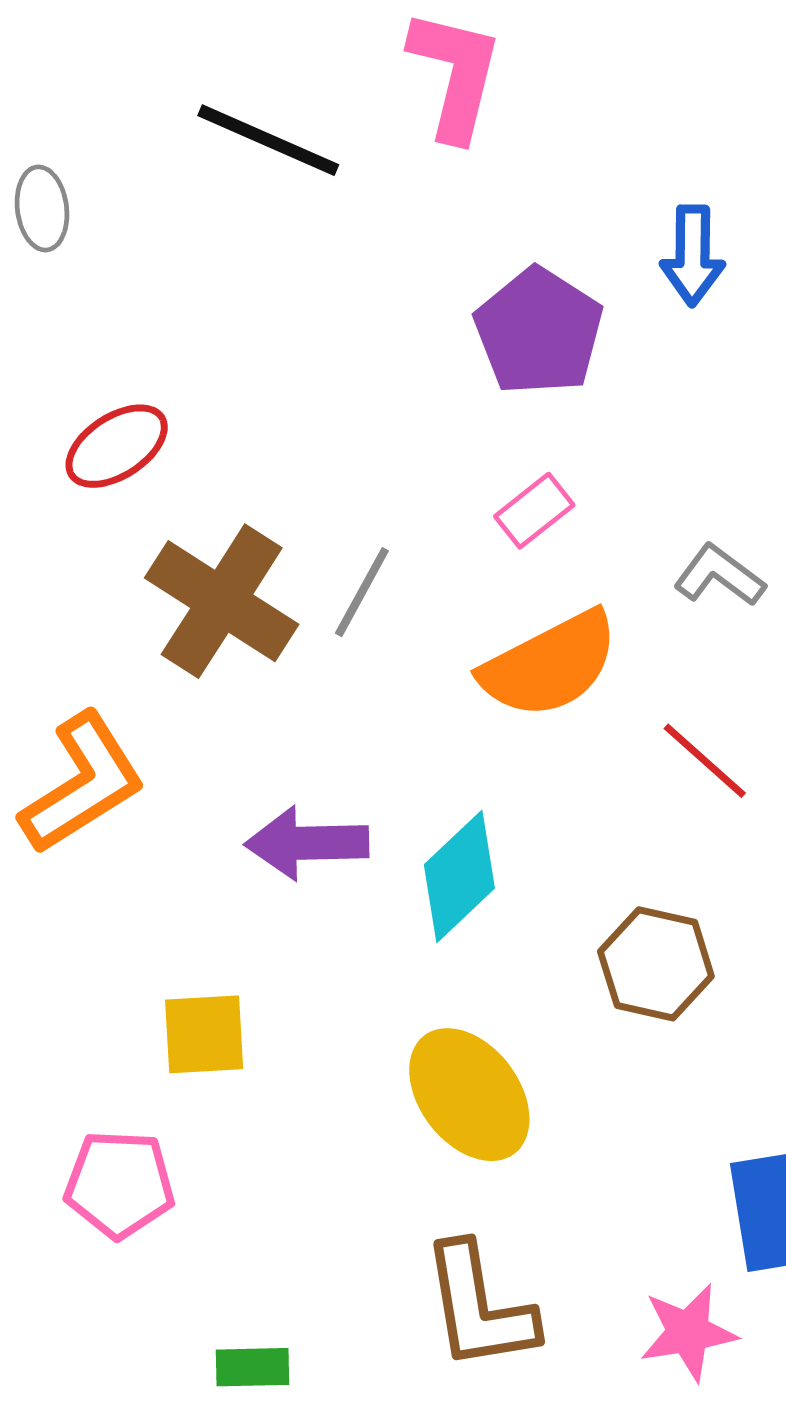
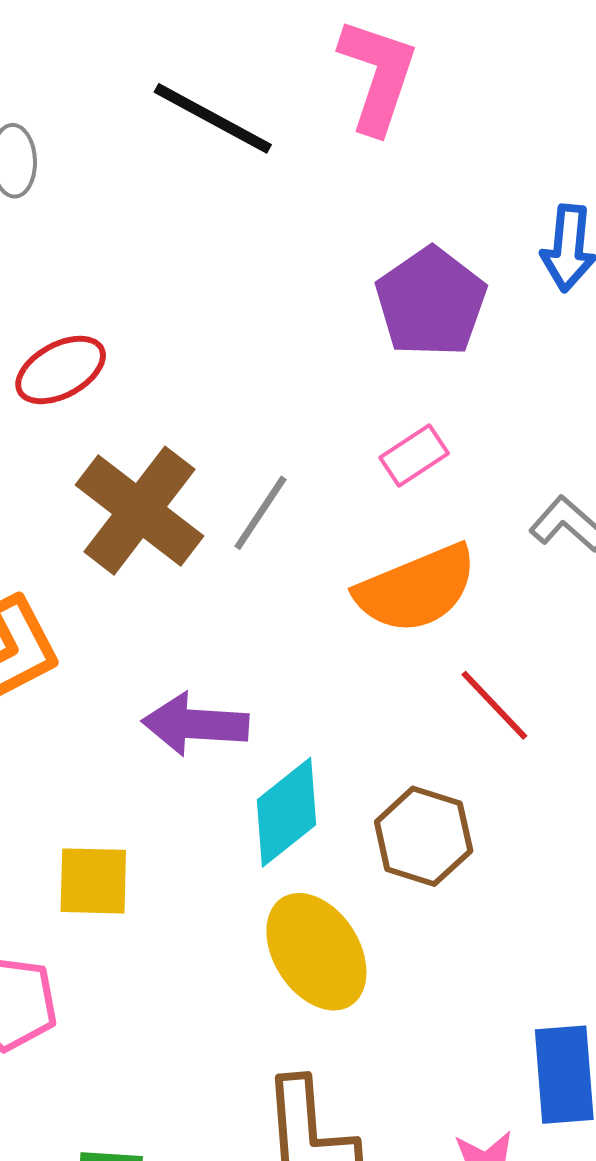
red line: (705, 761) -> (494, 705), moved
cyan diamond: (459, 876) -> (286, 812), moved
brown hexagon: (656, 964) -> (424, 836), moved

